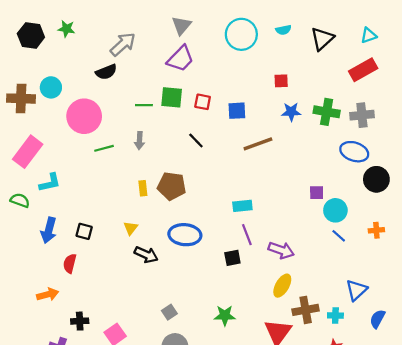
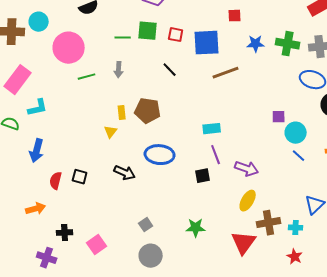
red square: (281, 81) -> (235, 16), moved
blue square: (237, 111) -> (207, 43), size x1.6
yellow triangle: (131, 228) -> (111, 132), moved
black square: (84, 231) -> (80, 177), moved

